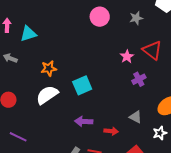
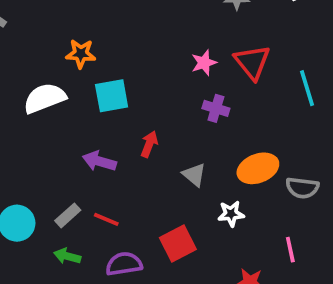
orange star: (49, 68) -> (81, 54), moved
purple cross: (139, 79) -> (216, 108), turned 32
red arrow: (111, 131) -> (149, 144), moved, turned -88

